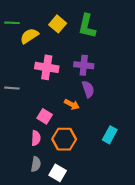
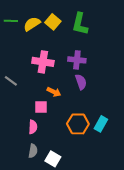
yellow semicircle: (29, 36) -> (32, 24), moved
gray line: (12, 88) -> (11, 81), turned 32
orange arrow: (72, 104) -> (54, 92), moved
pink square: (45, 116) -> (41, 107), turned -32
orange hexagon: (64, 139) -> (78, 124), moved

